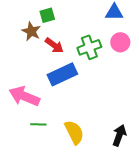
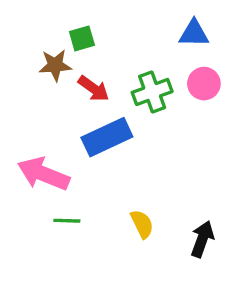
brown star: (31, 31) -> (55, 65), turned -30
yellow semicircle: (74, 132) -> (142, 224), moved, size x0.7

